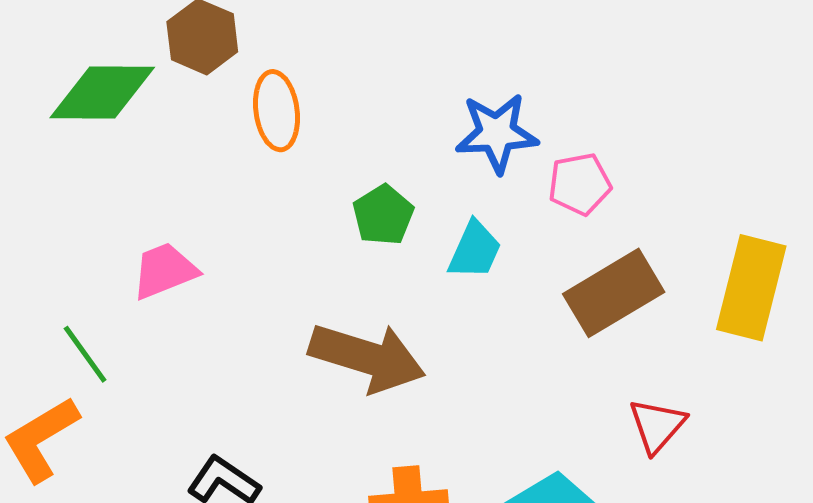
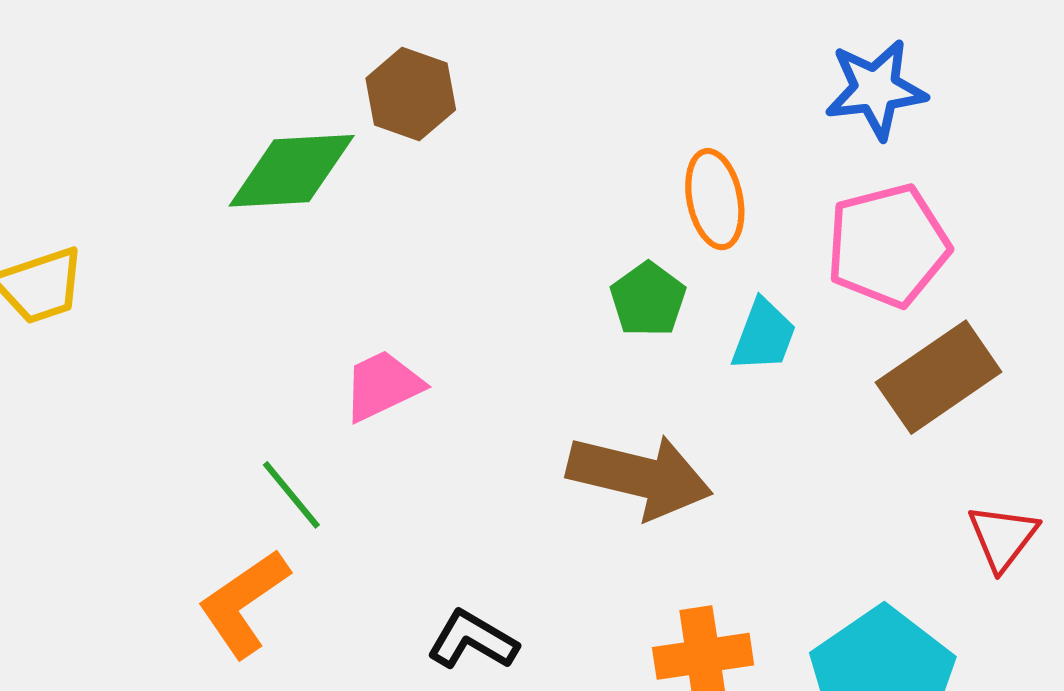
orange ellipse: (276, 111) -> (715, 199), moved
blue star: (497, 133) -> (876, 89), moved
pink pentagon: (580, 184) -> (888, 246), size x1.6

